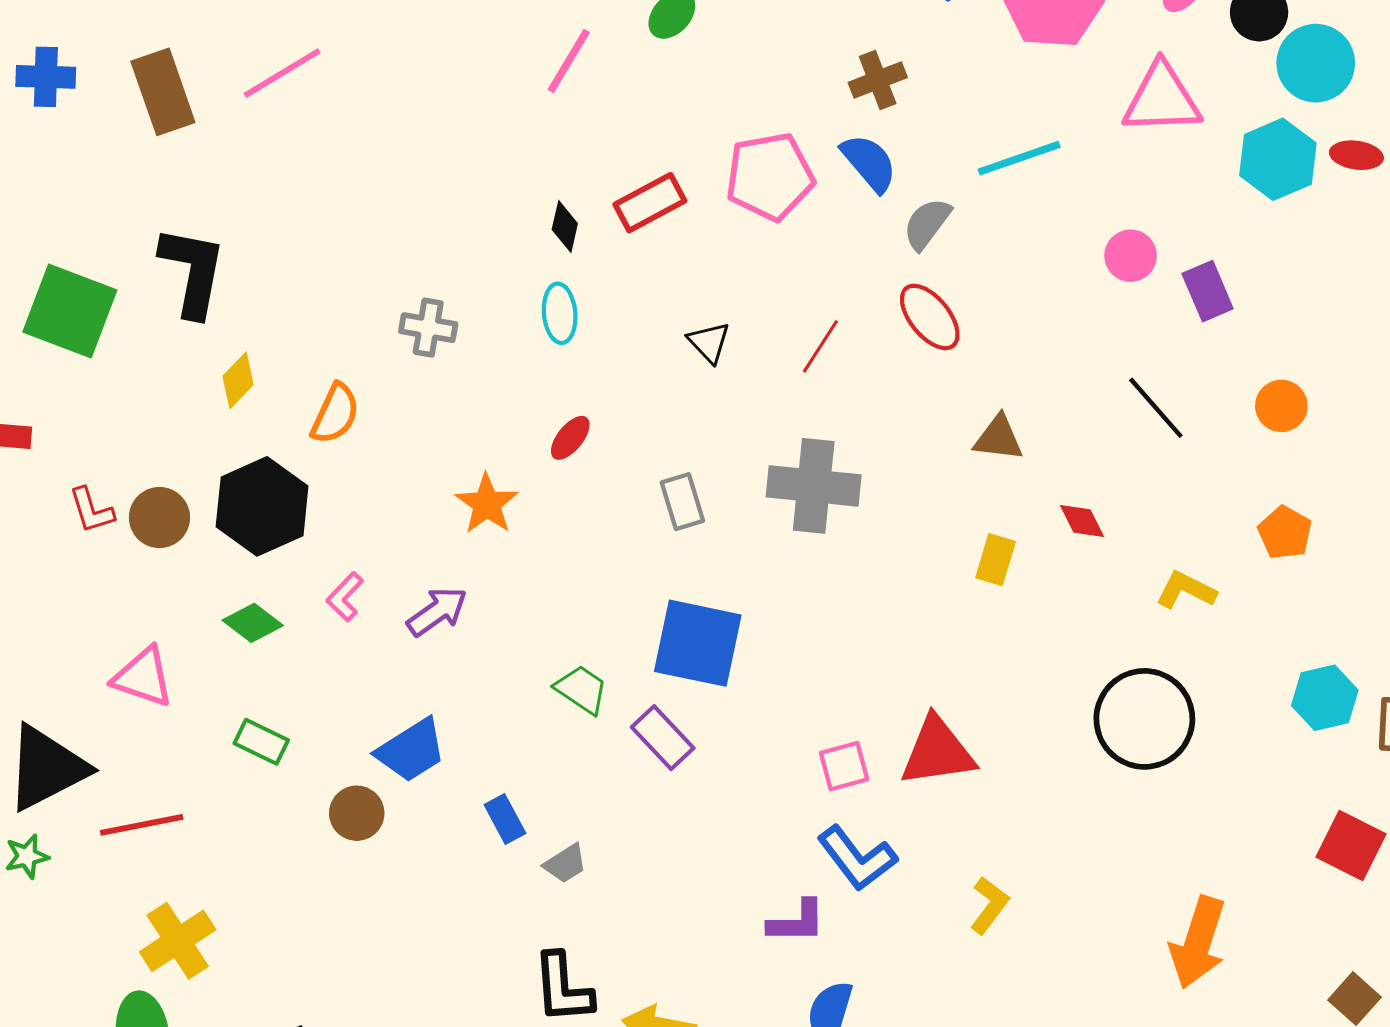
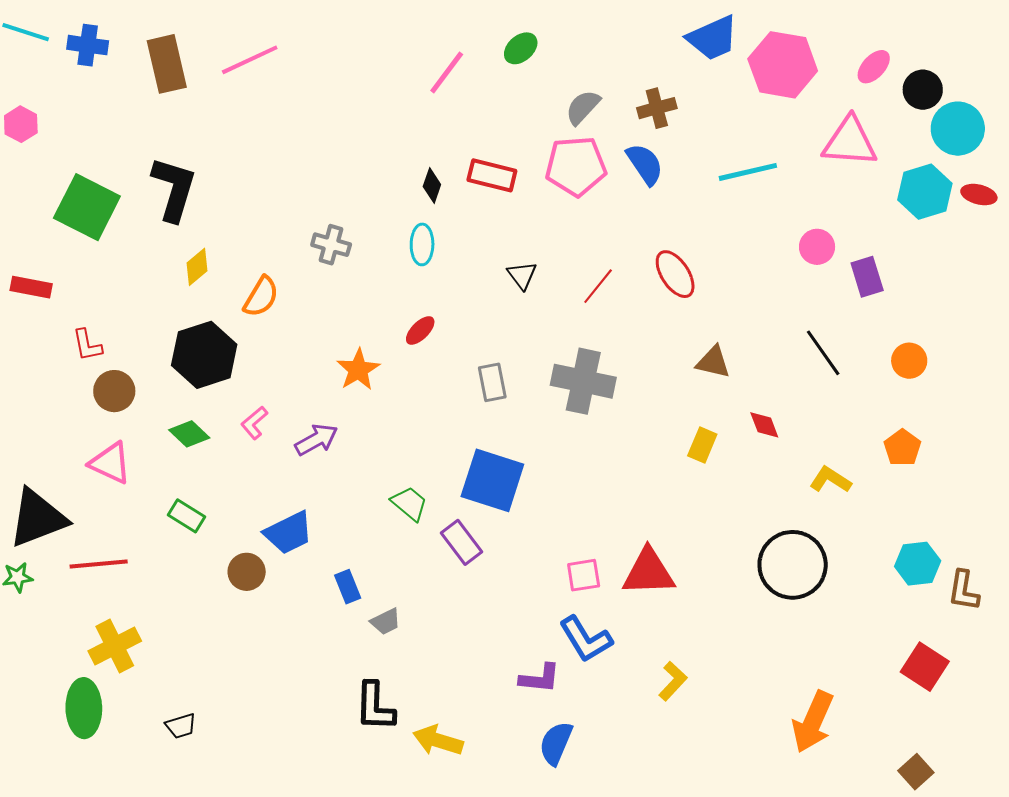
red rectangle: (650, 203) -> (492, 175), turned 36
gray semicircle: (927, 224) -> (583, 107), moved
brown circle: (159, 518) -> (114, 391), moved

